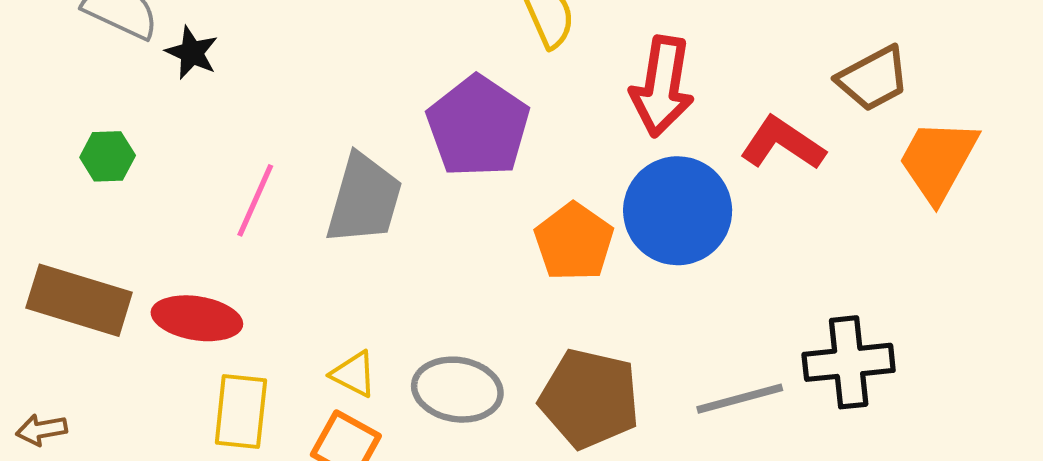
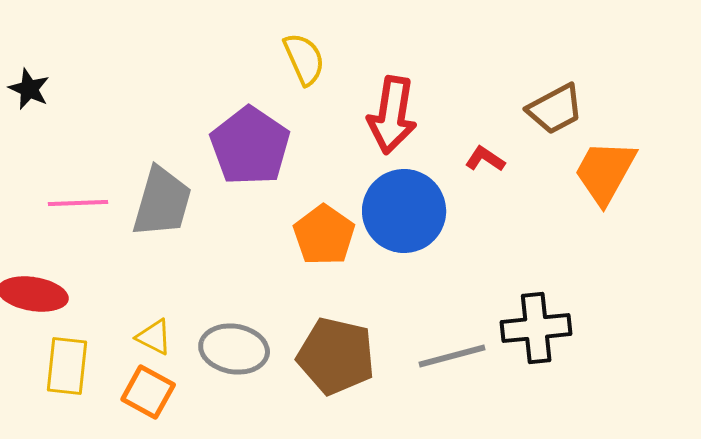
red L-shape: (783, 143) -> (485, 159), size x0.6
pink line: (255, 200) -> (78, 203), turned 64

